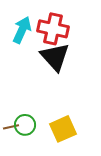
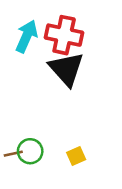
yellow square: (63, 129) -> (76, 156), size x0.6

